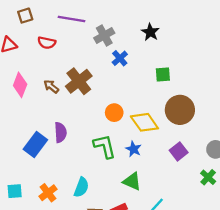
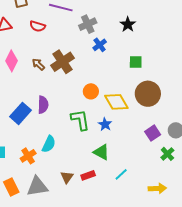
purple square: (179, 151) -> (153, 133), moved
cyan semicircle: (81, 187) -> (49, 144), moved

